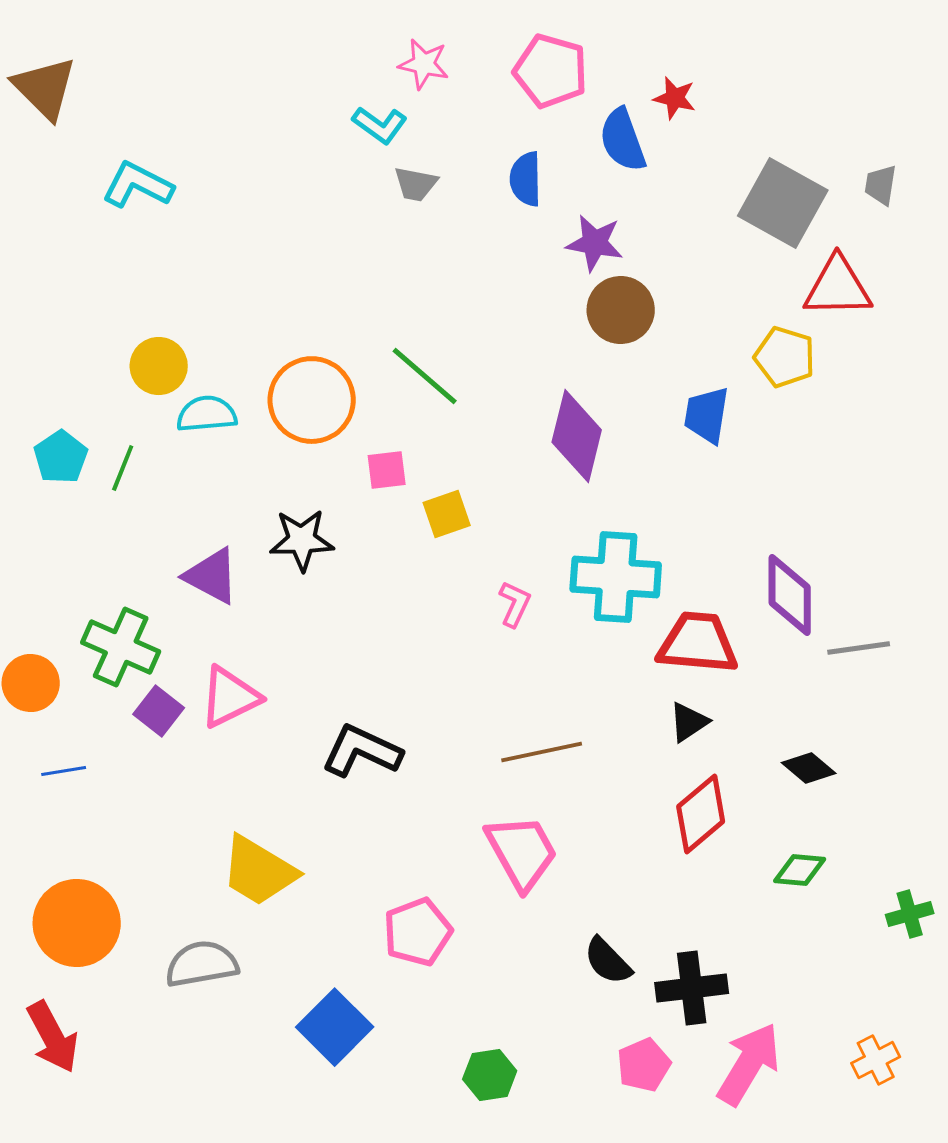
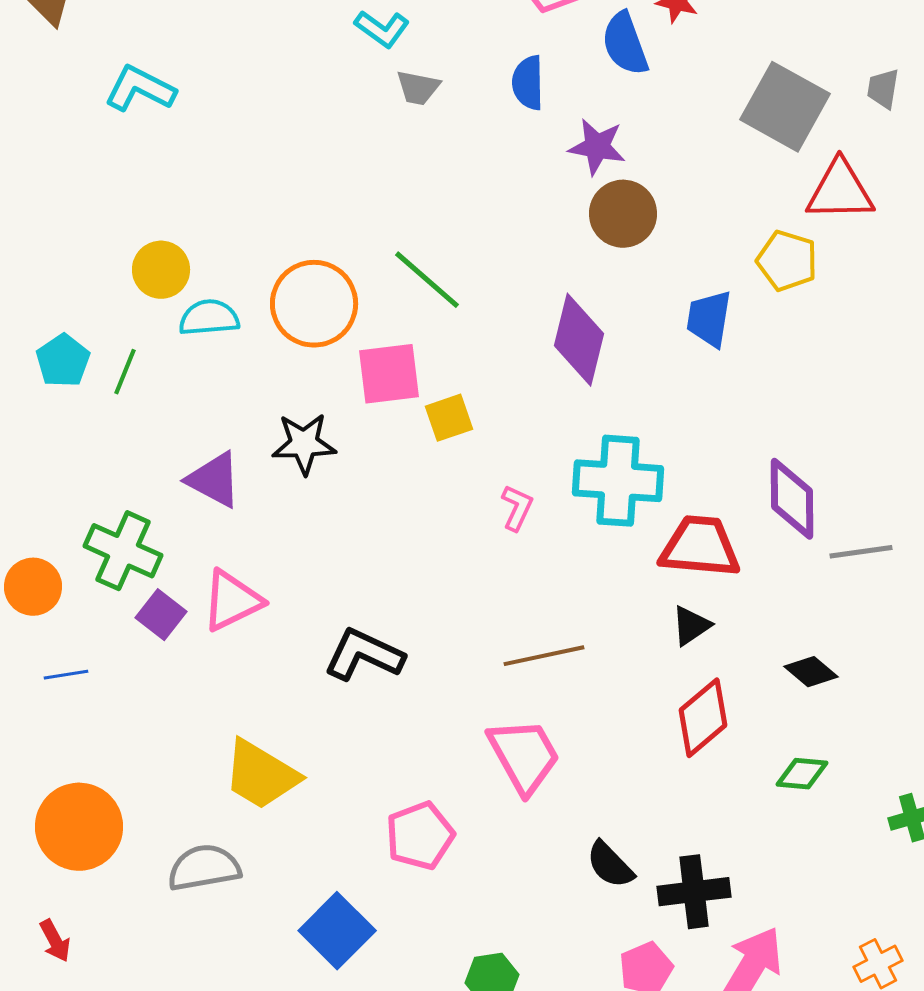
pink square: (387, 470) -> (389, 374), size x1.6
red arrow: (53, 1037) -> (55, 941), size x0.6

